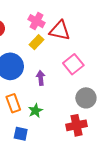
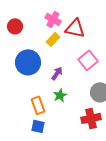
purple arrow: (41, 78) -> (57, 73), turned 40
orange rectangle: (13, 103) -> (38, 105), moved
green star: (35, 111) -> (60, 95), moved

